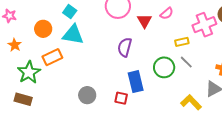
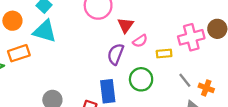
pink semicircle: (167, 13) -> (140, 41), moved
purple semicircle: (125, 47) -> (116, 54), moved
gray line: (186, 62) -> (185, 80), moved

